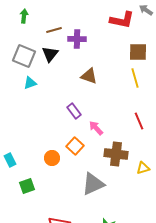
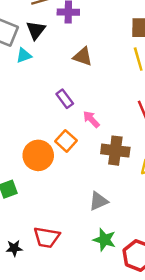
cyan triangle: (30, 83) -> (24, 55), moved
orange circle: (52, 158) -> (38, 155), size x1.6
gray triangle: (93, 184) -> (98, 201), moved, size x0.7

